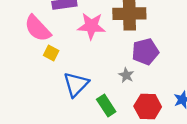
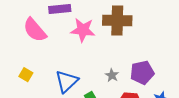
purple pentagon: (145, 52) -> (142, 73), moved
yellow square: (51, 53) -> (26, 75), moved

